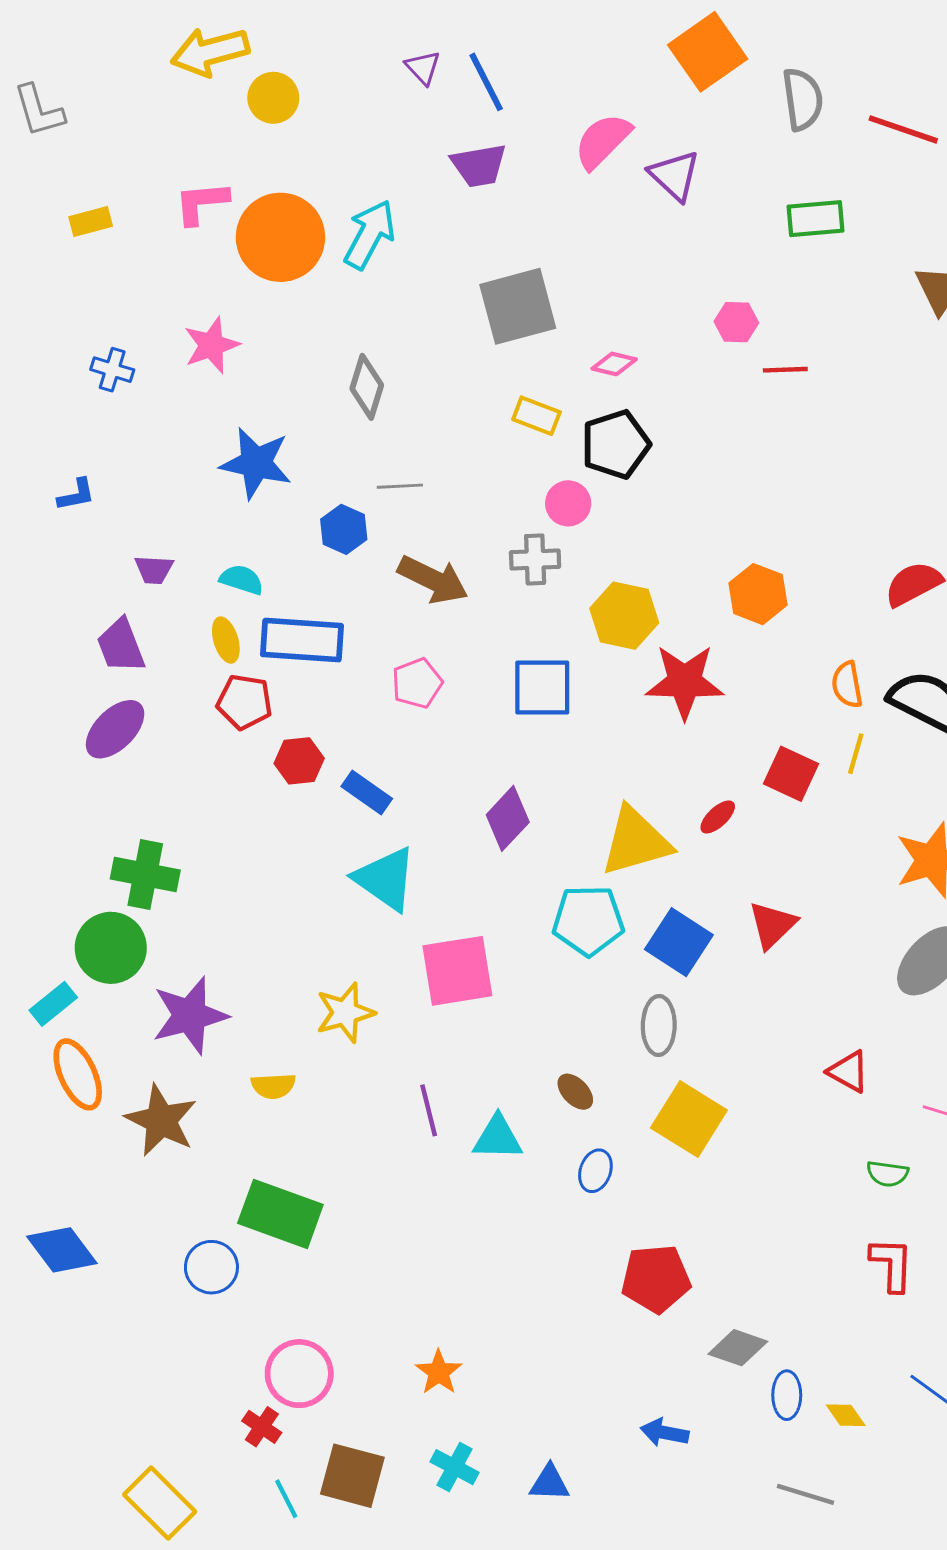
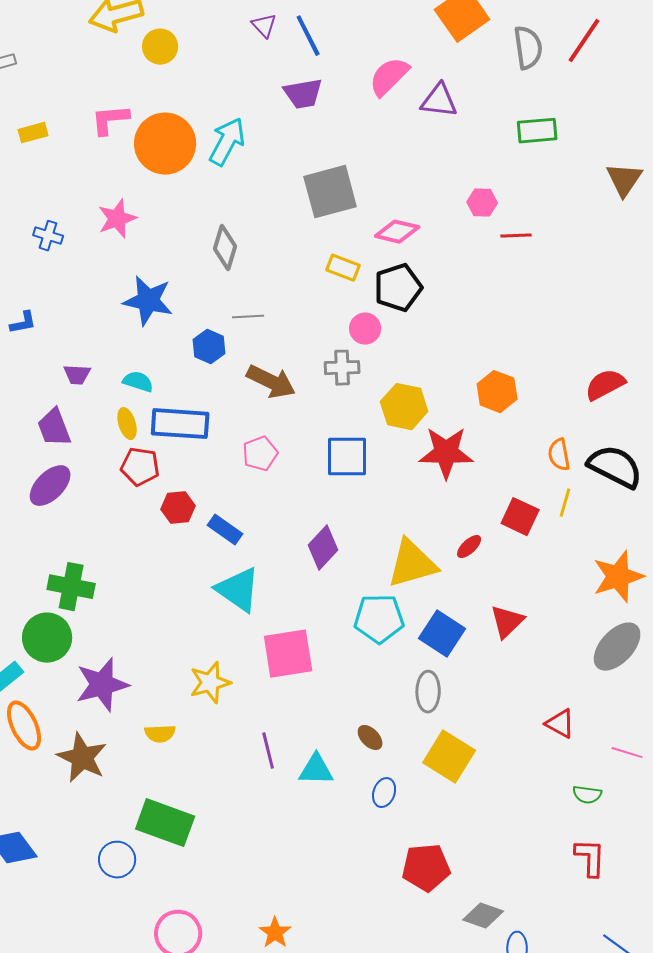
red line: (903, 129) -> (584, 41), moved, turned -75
purple triangle: (675, 175) -> (439, 101), turned -36
pink diamond: (614, 364) -> (397, 232), size x1.4

